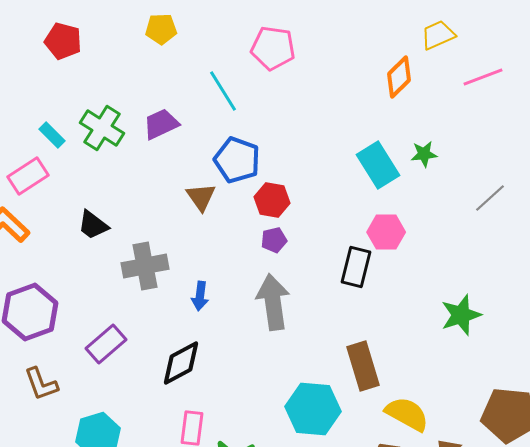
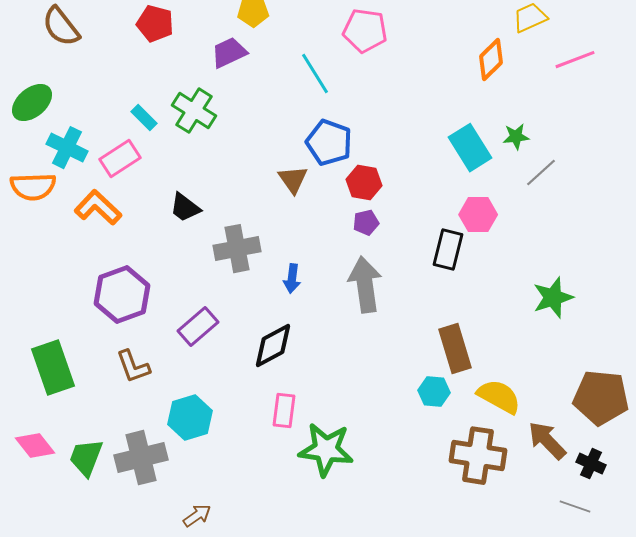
purple trapezoid: (161, 124) -> (229, 53), moved
gray line: (490, 198) -> (541, 173), moved
cyan hexagon: (313, 409) -> (434, 392), moved, size x0.6

